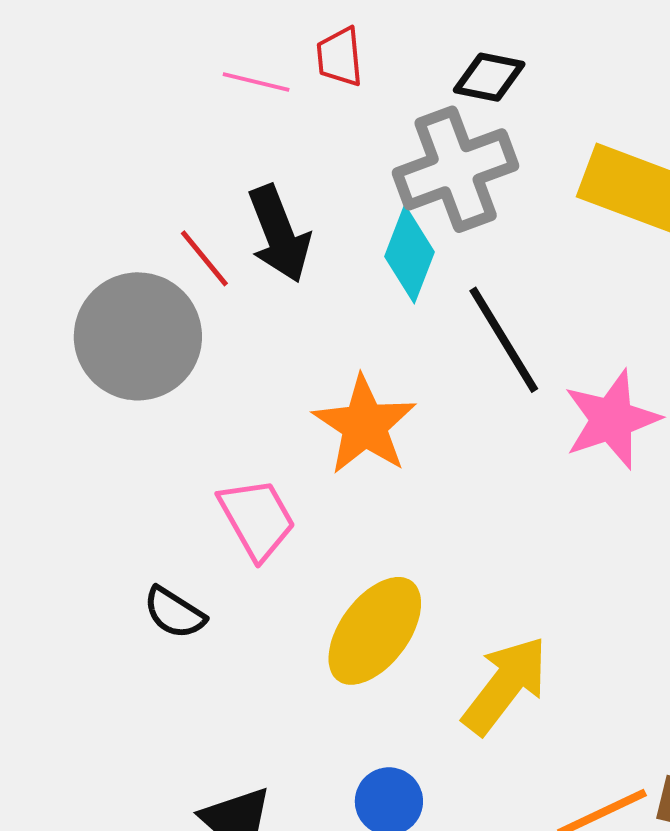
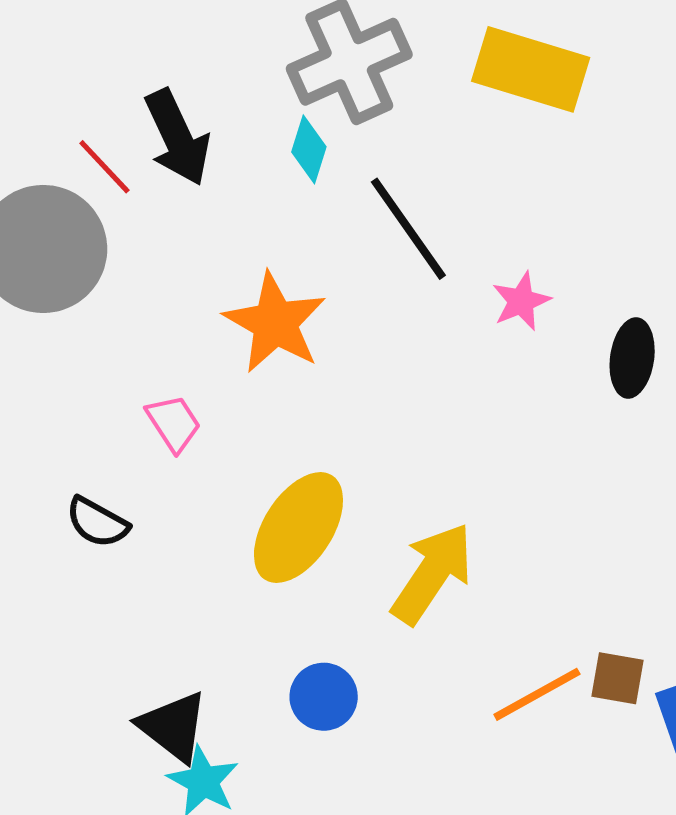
cyan diamond: (410, 254) -> (309, 149), size x0.7
pink star: (612, 419) -> (521, 301), size x0.6
pink trapezoid: (257, 519) -> (174, 423), size x0.7

